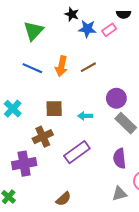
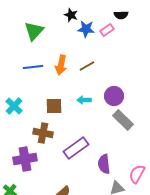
blue line: (32, 68) -> (33, 67), turned -30
cyan arrow: (85, 116) -> (84, 100), moved
brown cross: (43, 137) -> (43, 133), turned 36
purple semicircle: (119, 158) -> (104, 164), moved

